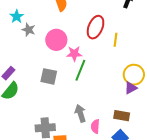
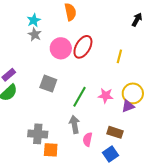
cyan star: (17, 16) -> (34, 20), moved
red ellipse: (96, 27) -> (83, 47), moved
pink star: (74, 54) -> (106, 96), moved
green line: (80, 70) -> (79, 97), moved

